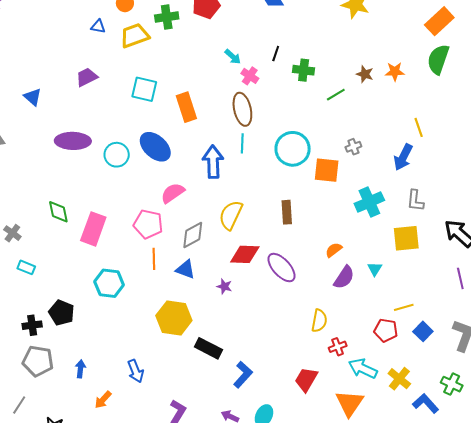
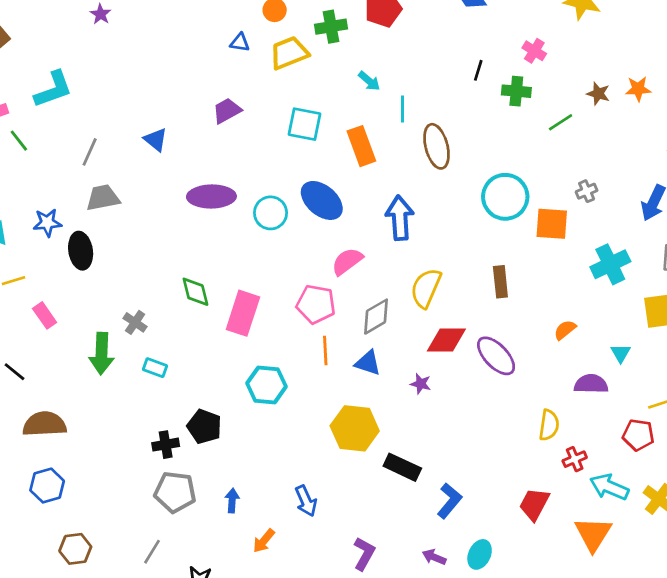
cyan arrow: (233, 57) -> (369, 81), moved
pink cross: (250, 76) -> (534, 51), moved
cyan line: (242, 143) -> (402, 109), moved
purple semicircle: (344, 277) -> (591, 384), moved, turned -120

